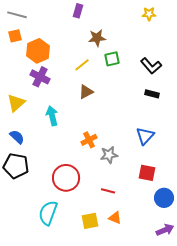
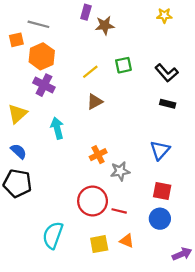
gray line: (17, 15) -> (38, 24), moved
brown star: (97, 38) -> (105, 25), moved
red circle: (66, 178) -> (93, 201), moved
blue circle: (164, 198) -> (160, 219), moved

